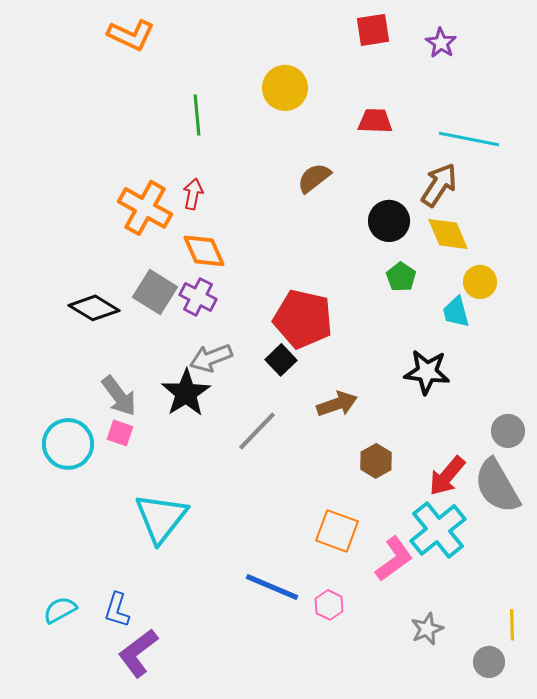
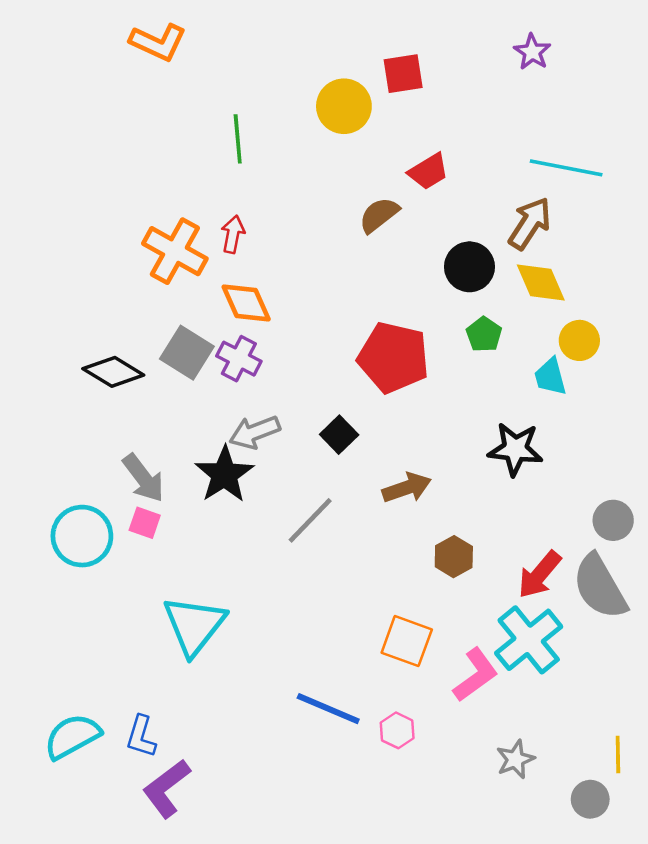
red square: (373, 30) -> (403, 74), moved
red trapezoid: (375, 121) -> (428, 171), moved, turned 147
red pentagon: (303, 319) -> (393, 357), moved
cyan semicircle: (60, 610) -> (72, 736), size x1.4

